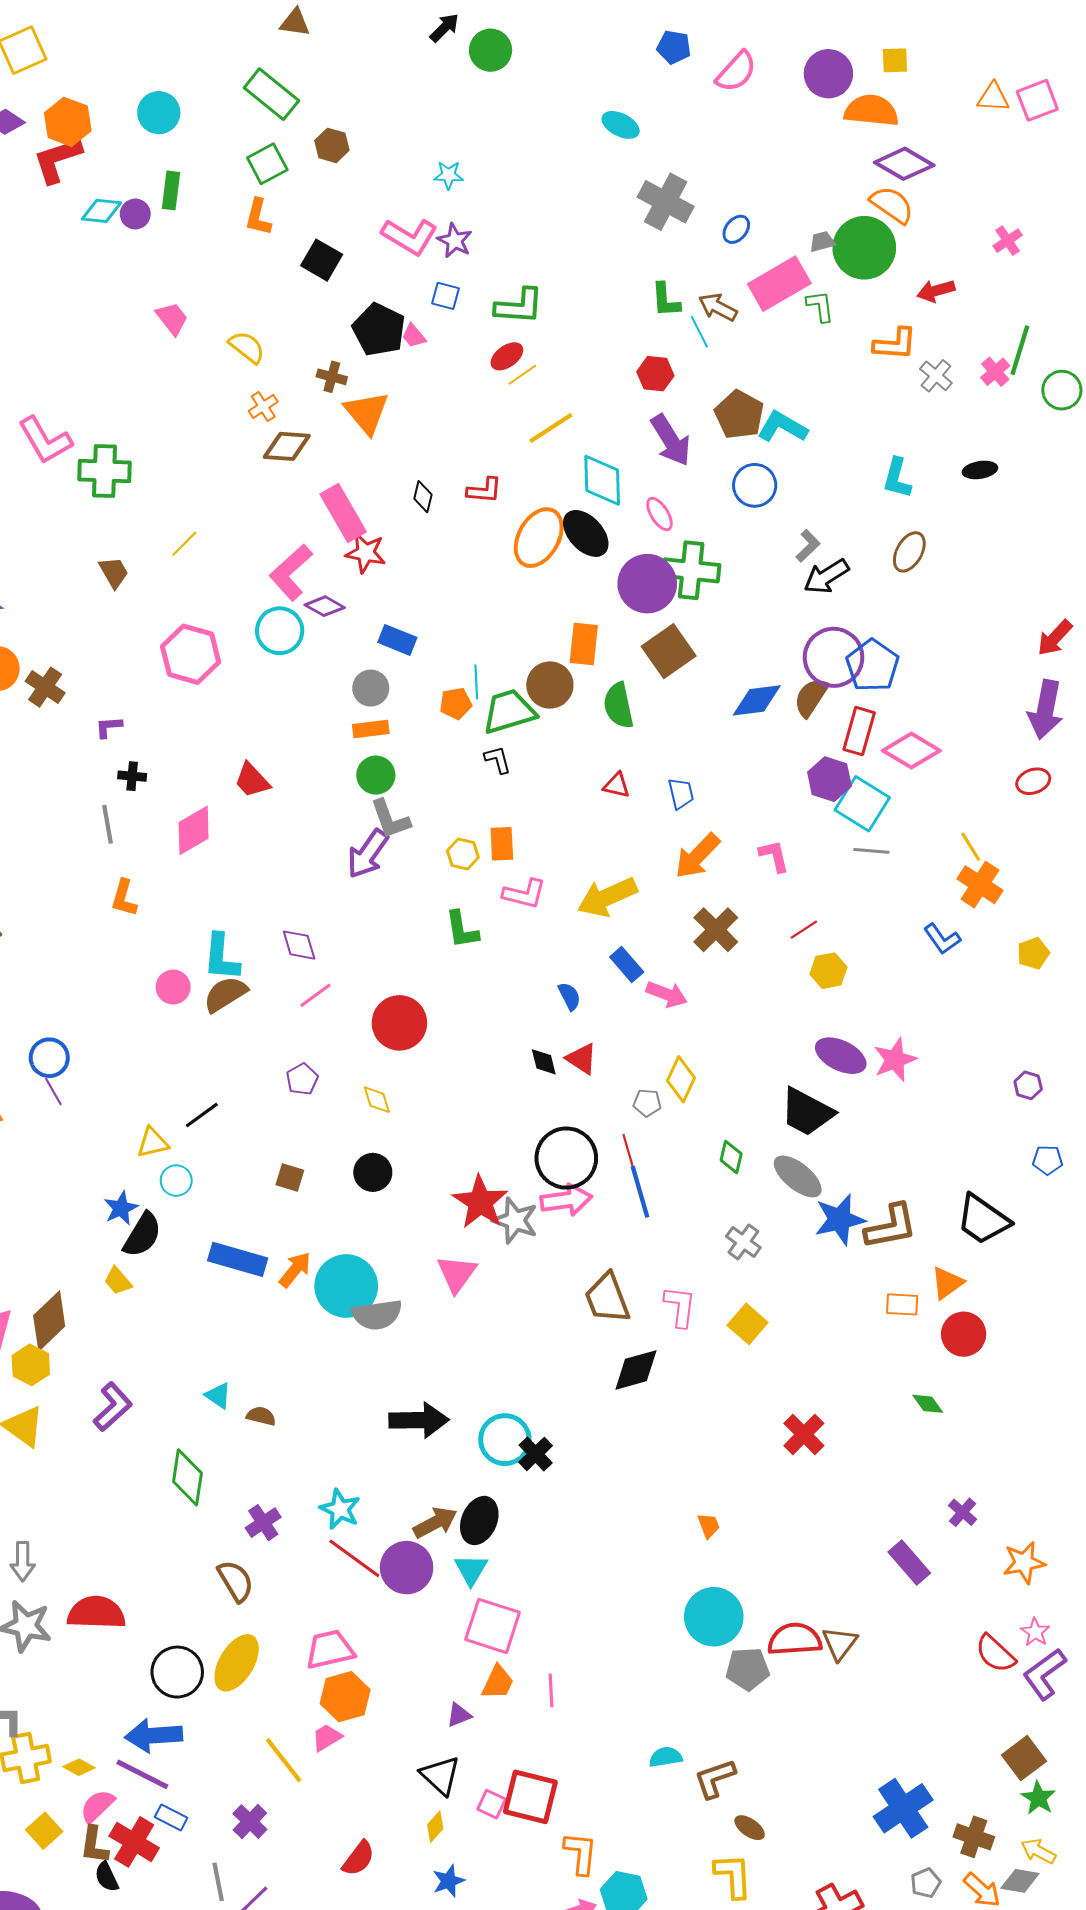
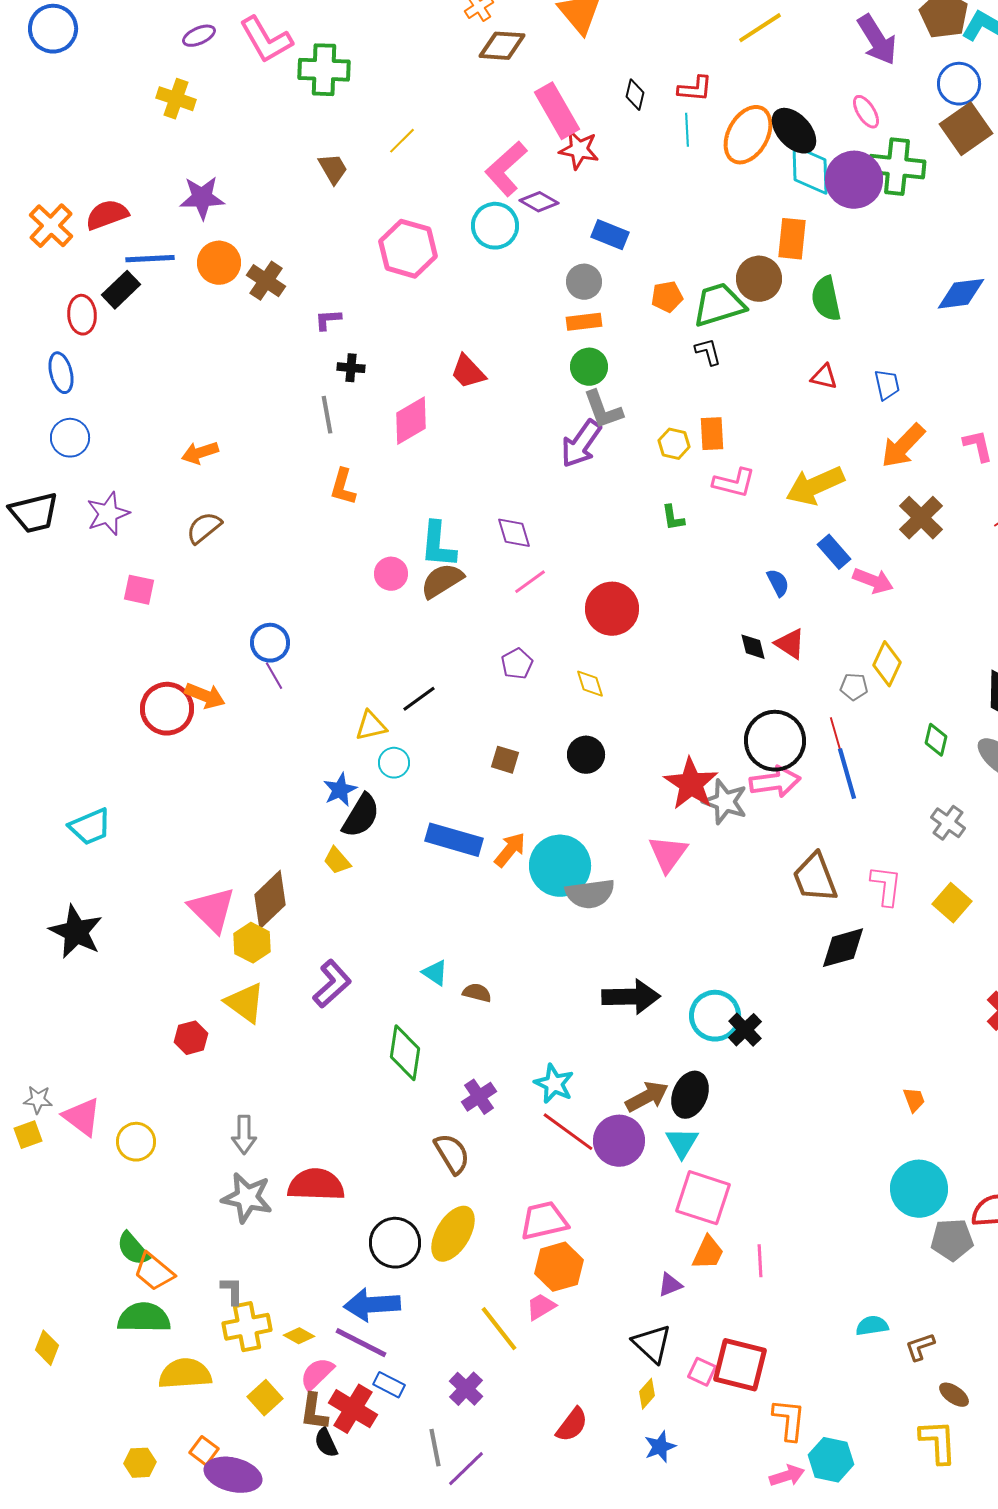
cyan diamond: (602, 480) -> (810, 170), moved
brown square: (669, 651) -> (966, 129), moved
cyan line: (476, 682) -> (687, 130), moved
green L-shape: (462, 930) -> (673, 518), size x0.7
brown L-shape: (715, 1779) -> (920, 1347), size x0.7

